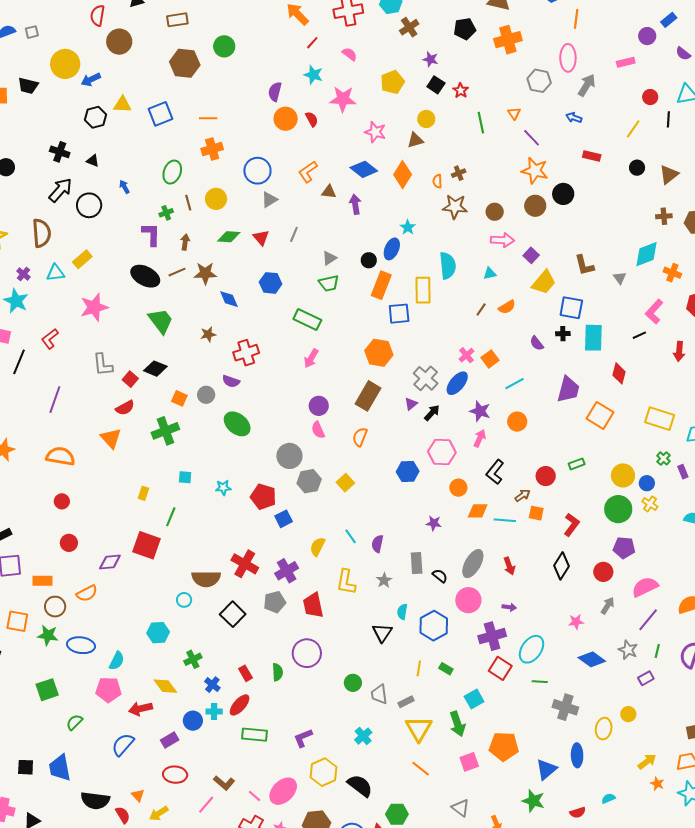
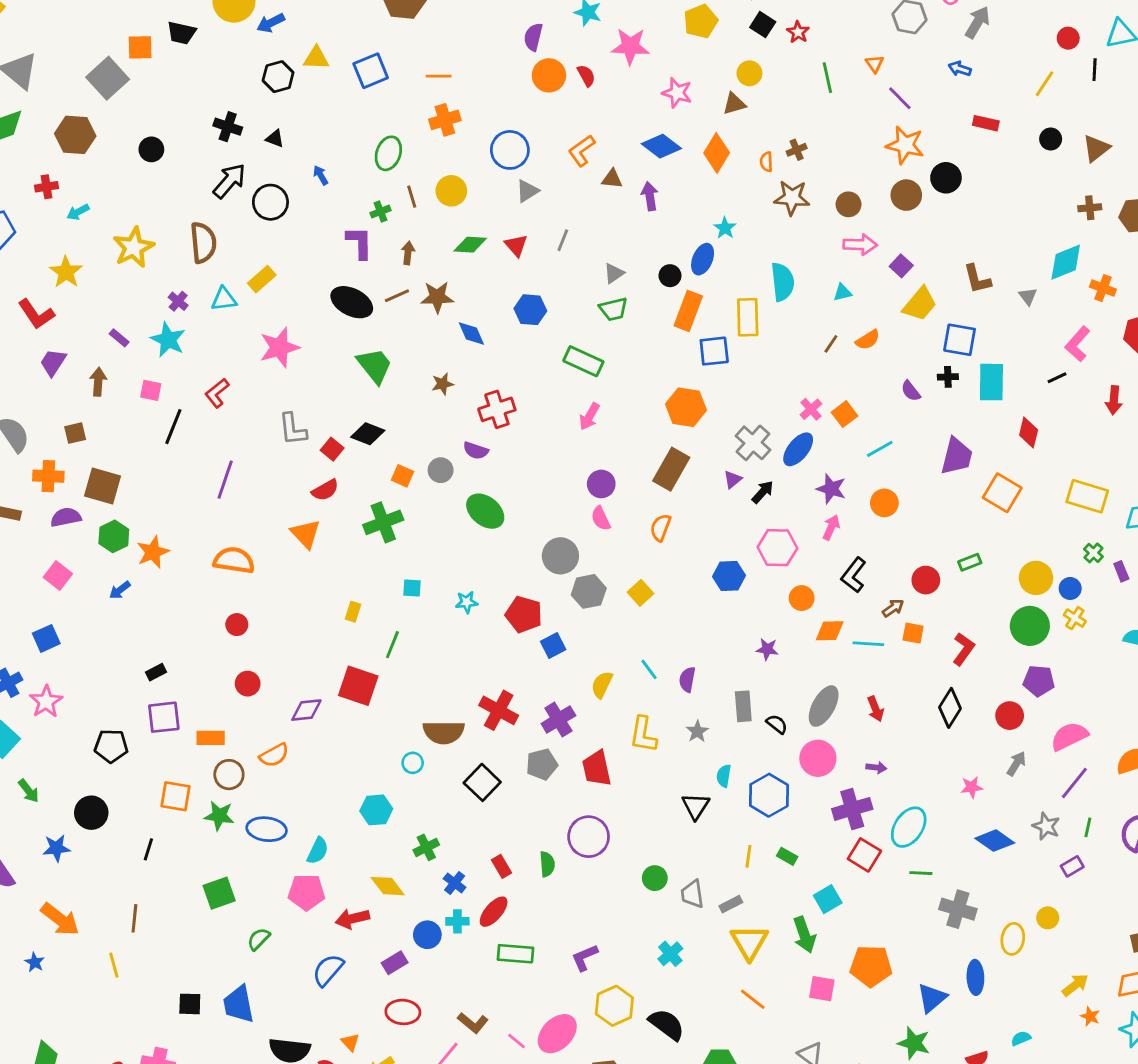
pink square: (469, 762) -> (822, 989), turned 30

